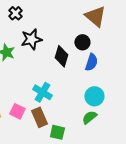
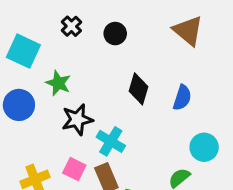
black star: (31, 39) -> (77, 120), moved
black circle: (82, 42) -> (115, 34), moved
cyan circle: (94, 96) -> (204, 147), moved

